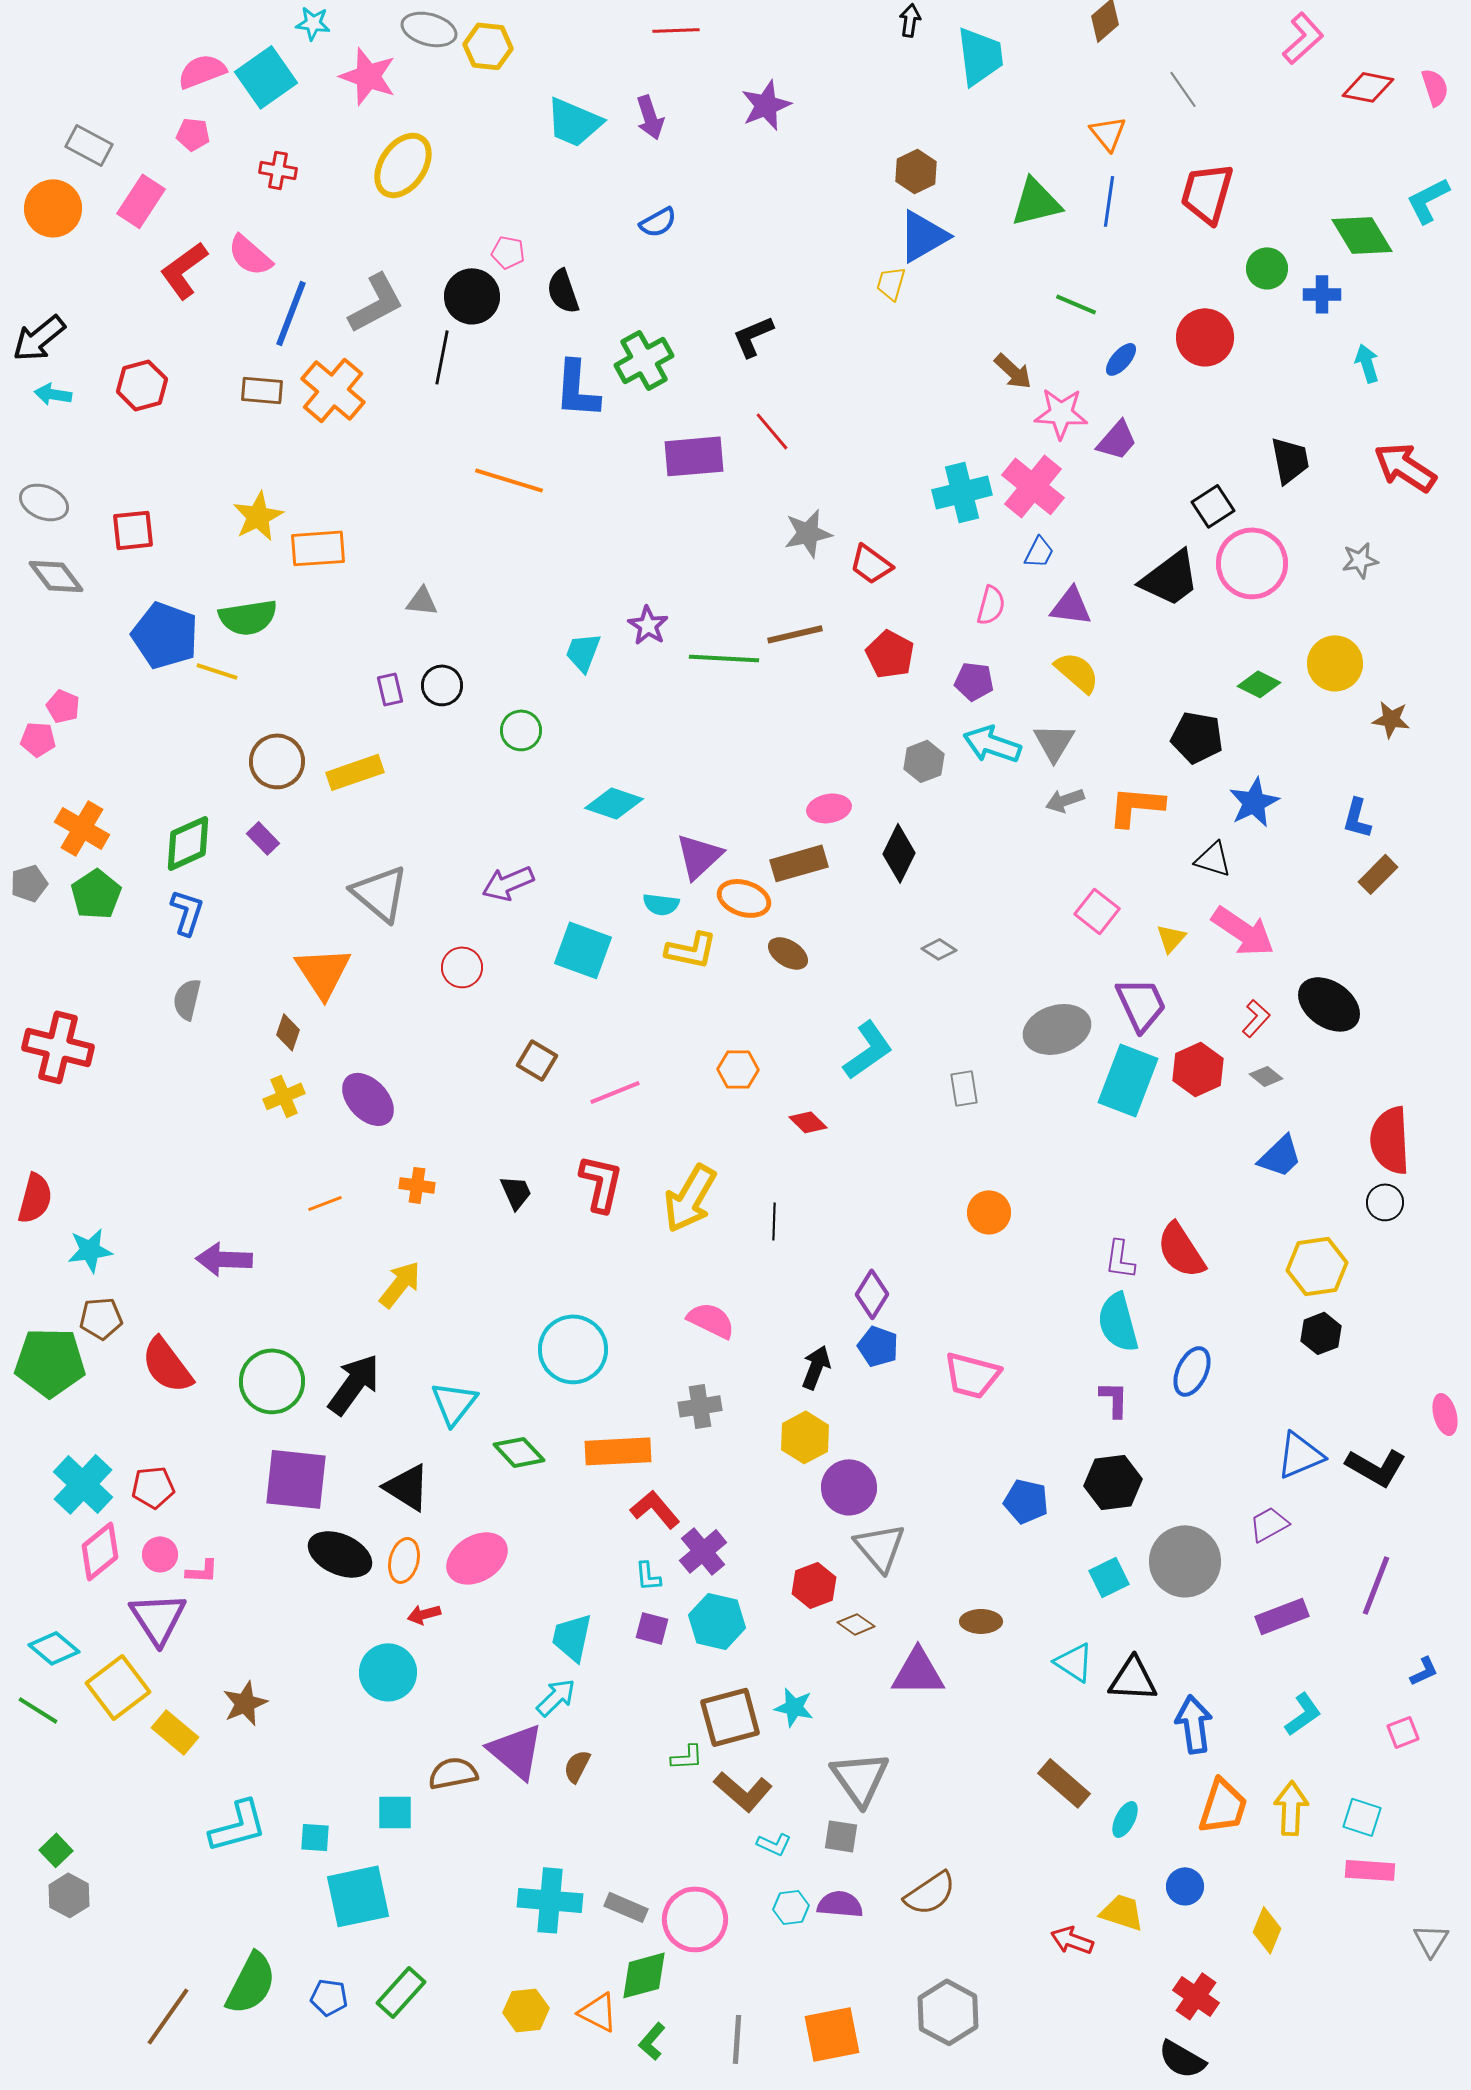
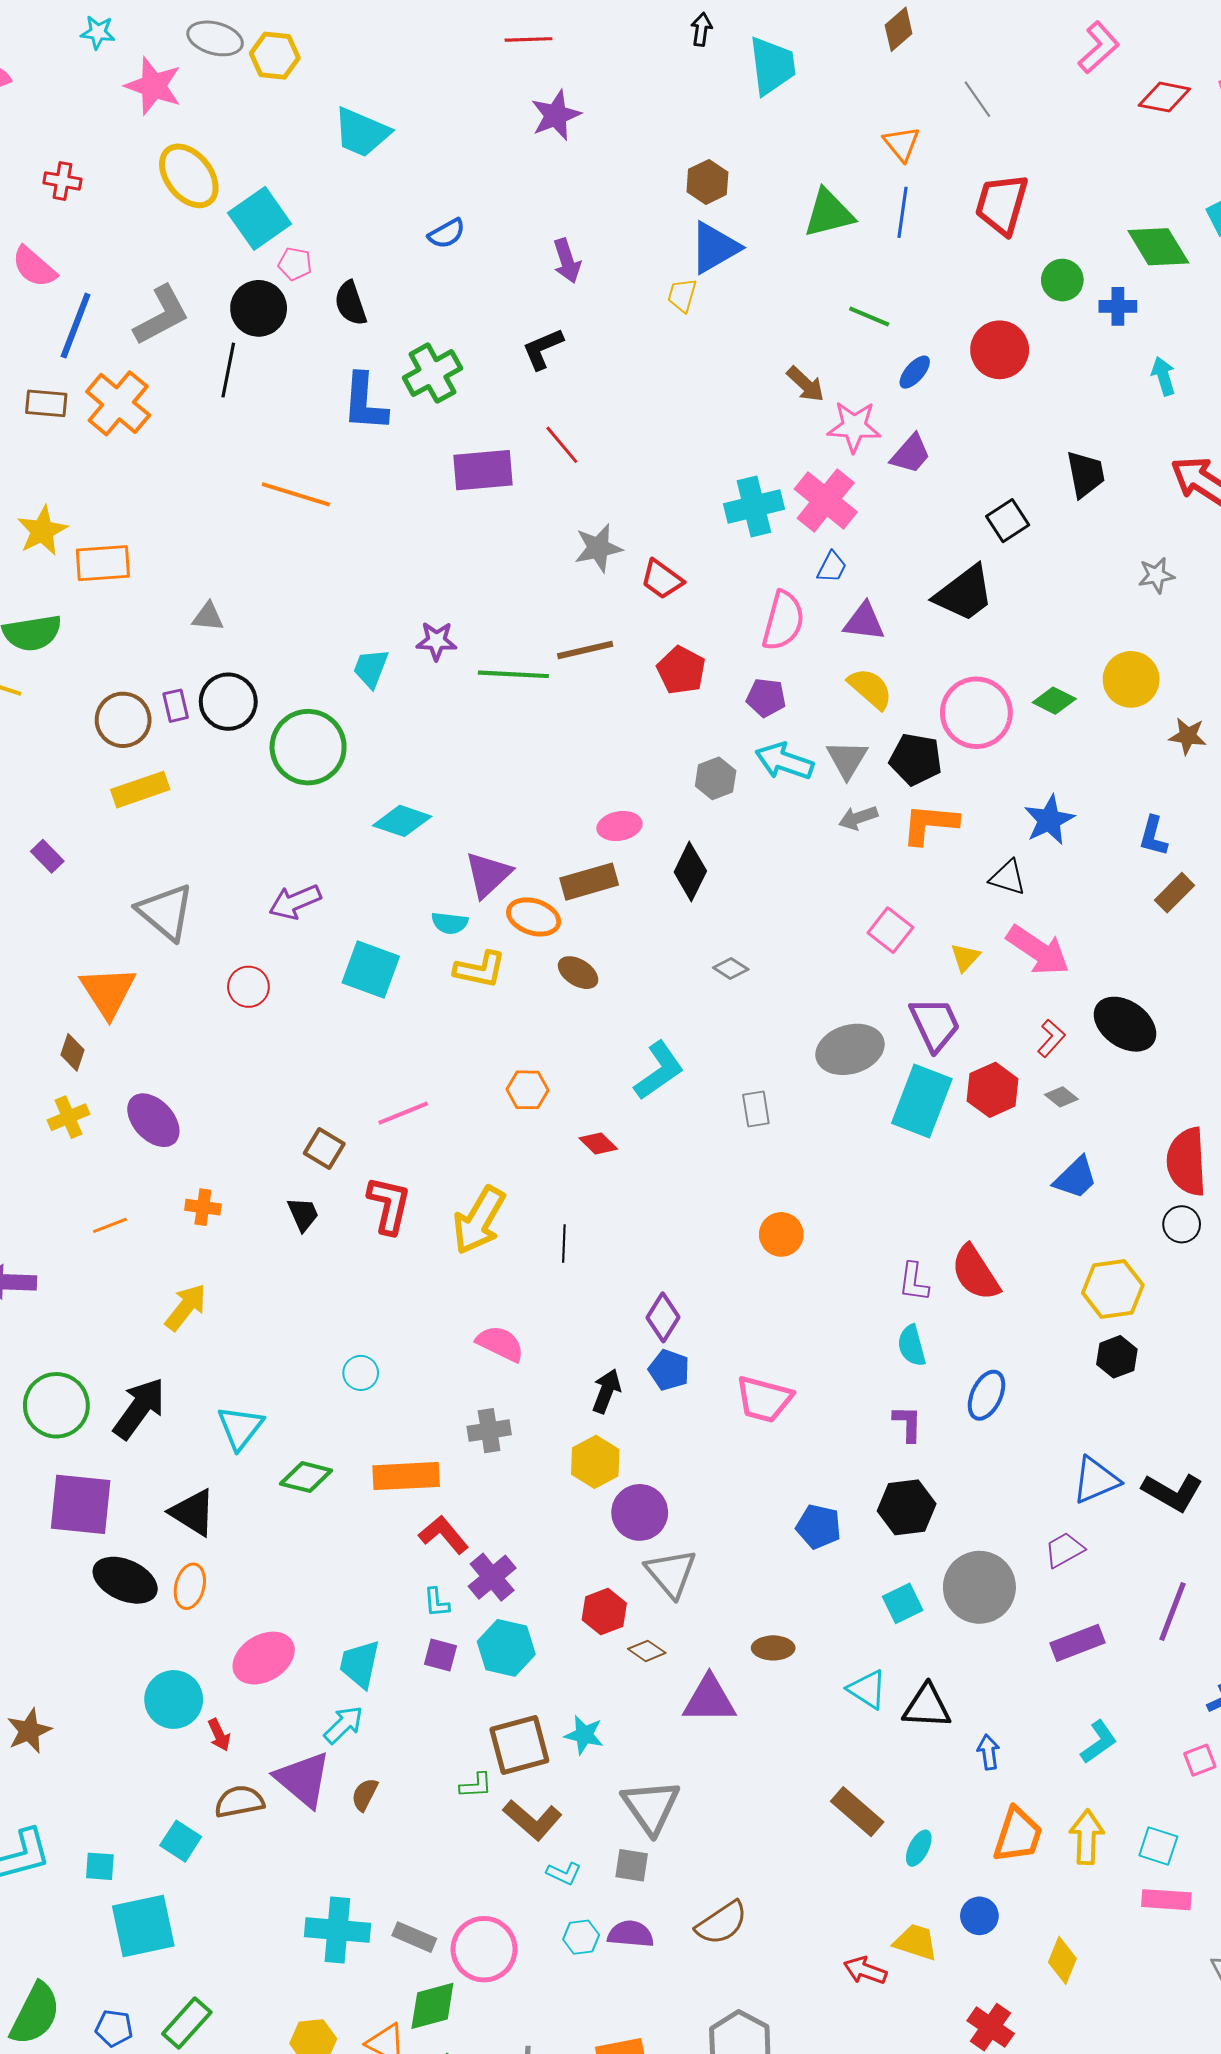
red line: (676, 30) -> (528, 39), moved
cyan square: (266, 77) -> (260, 218), moved
purple arrow: (650, 117) -> (567, 261), moved
yellow ellipse: (403, 165) -> (189, 176), turned -72
pink circle: (1252, 563) -> (976, 713), moved
pink semicircle: (991, 605) -> (783, 621), size x1.5
purple star: (648, 625) -> (436, 641), turned -30
black circle: (442, 685) -> (228, 702), size x1.4
green circle: (521, 730) -> (308, 747), size x1.8
black pentagon: (1197, 737) -> (916, 759), moved
brown circle: (277, 761) -> (123, 720), moved
brown square: (537, 1060) -> (324, 1148), moved
cyan semicircle: (1118, 1322) -> (912, 1346), size x0.7
cyan circle: (573, 1349) -> (361, 1373), size x0.5
green diamond: (519, 1452) -> (306, 1477), turned -33
pink ellipse: (477, 1558) -> (264, 1658), moved
red arrow: (424, 1614) -> (219, 1735), moved, turned -100
blue arrow: (1194, 1724) -> (989, 1752), size x0.6
cyan square: (395, 1812) -> (181, 1841), turned 33

